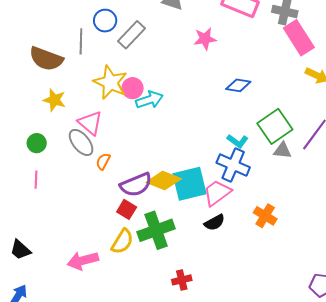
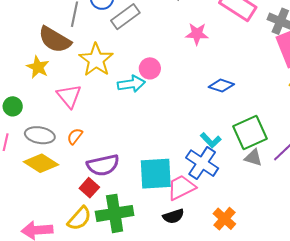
brown semicircle: (46, 59) -> (55, 40), moved
pink circle: (133, 88) -> (150, 68), moved
gray ellipse: (81, 142) -> (40, 135), moved, turned -52
yellow diamond: (164, 181) -> (41, 163), moved

